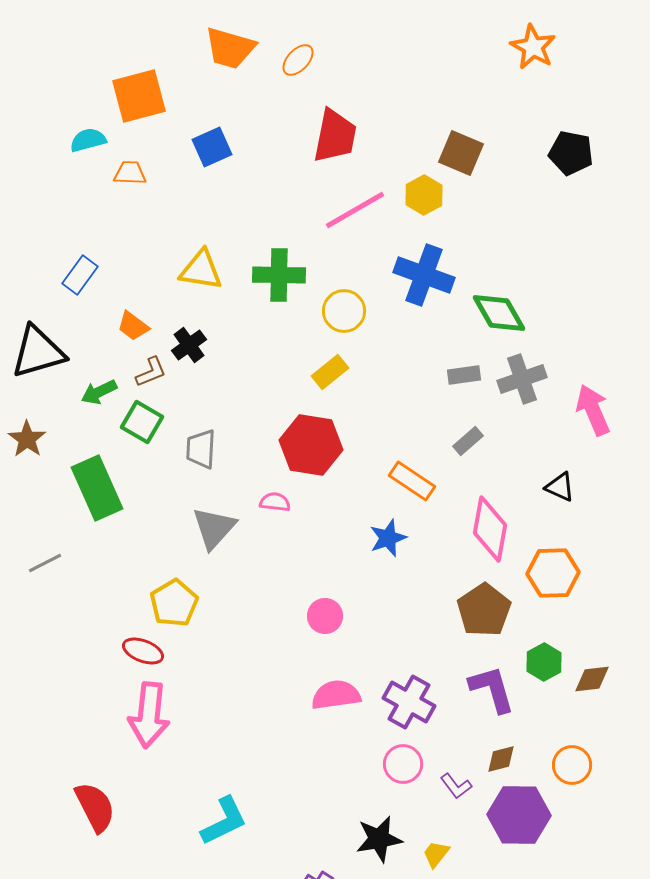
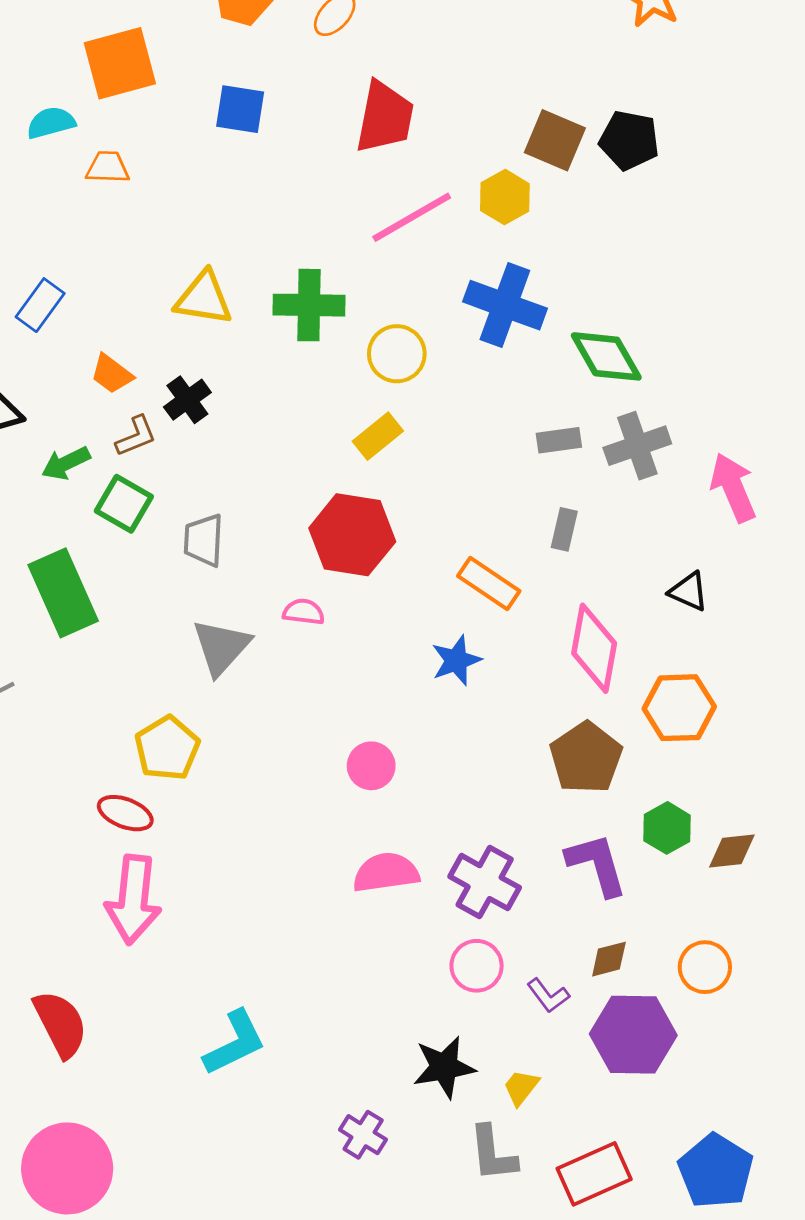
blue square: (212, 147) -> (240, 109), moved, turned 33
black pentagon: (571, 153) -> (629, 140), moved
gray rectangle: (468, 441) -> (564, 529), turned -36

